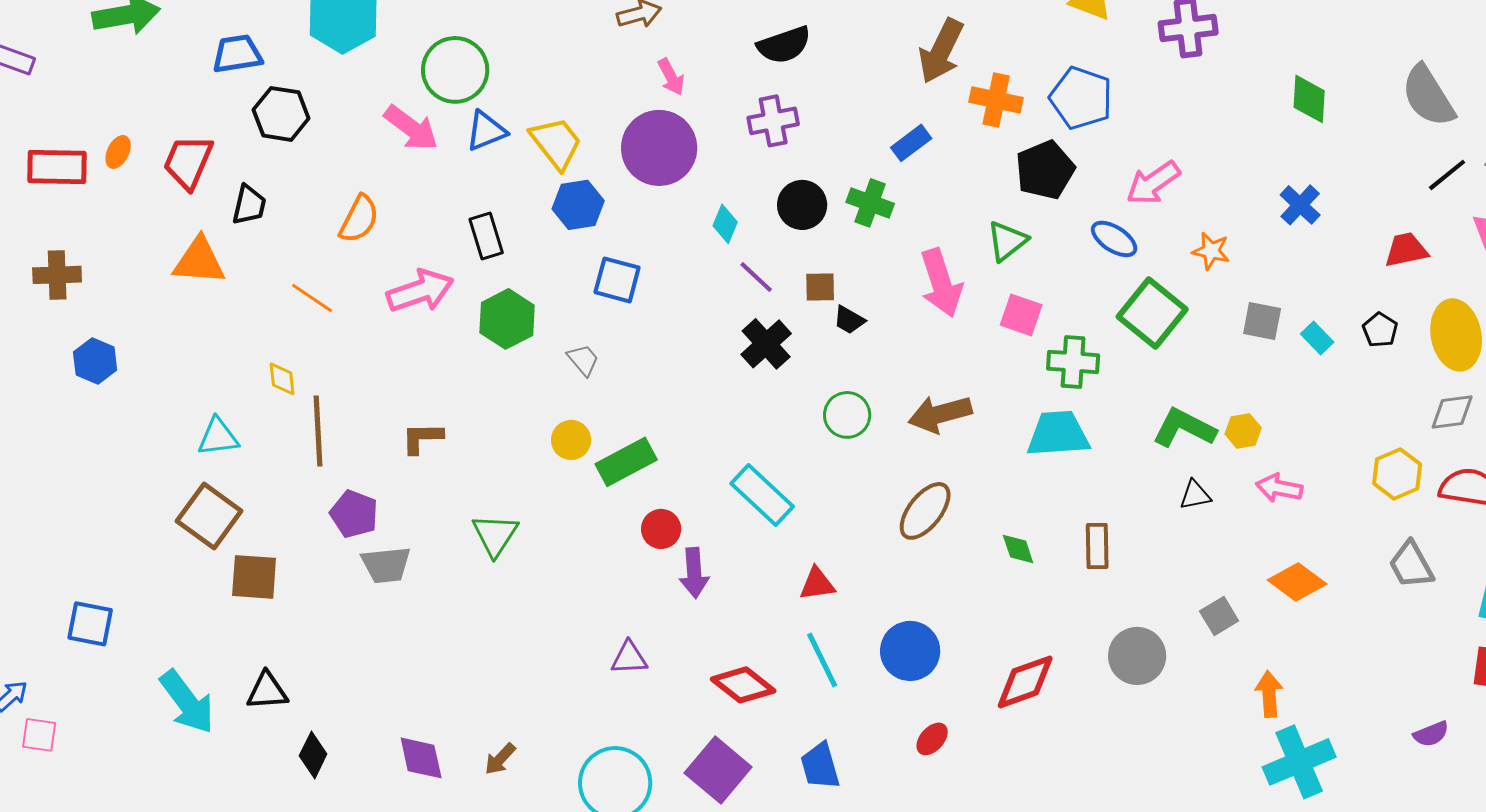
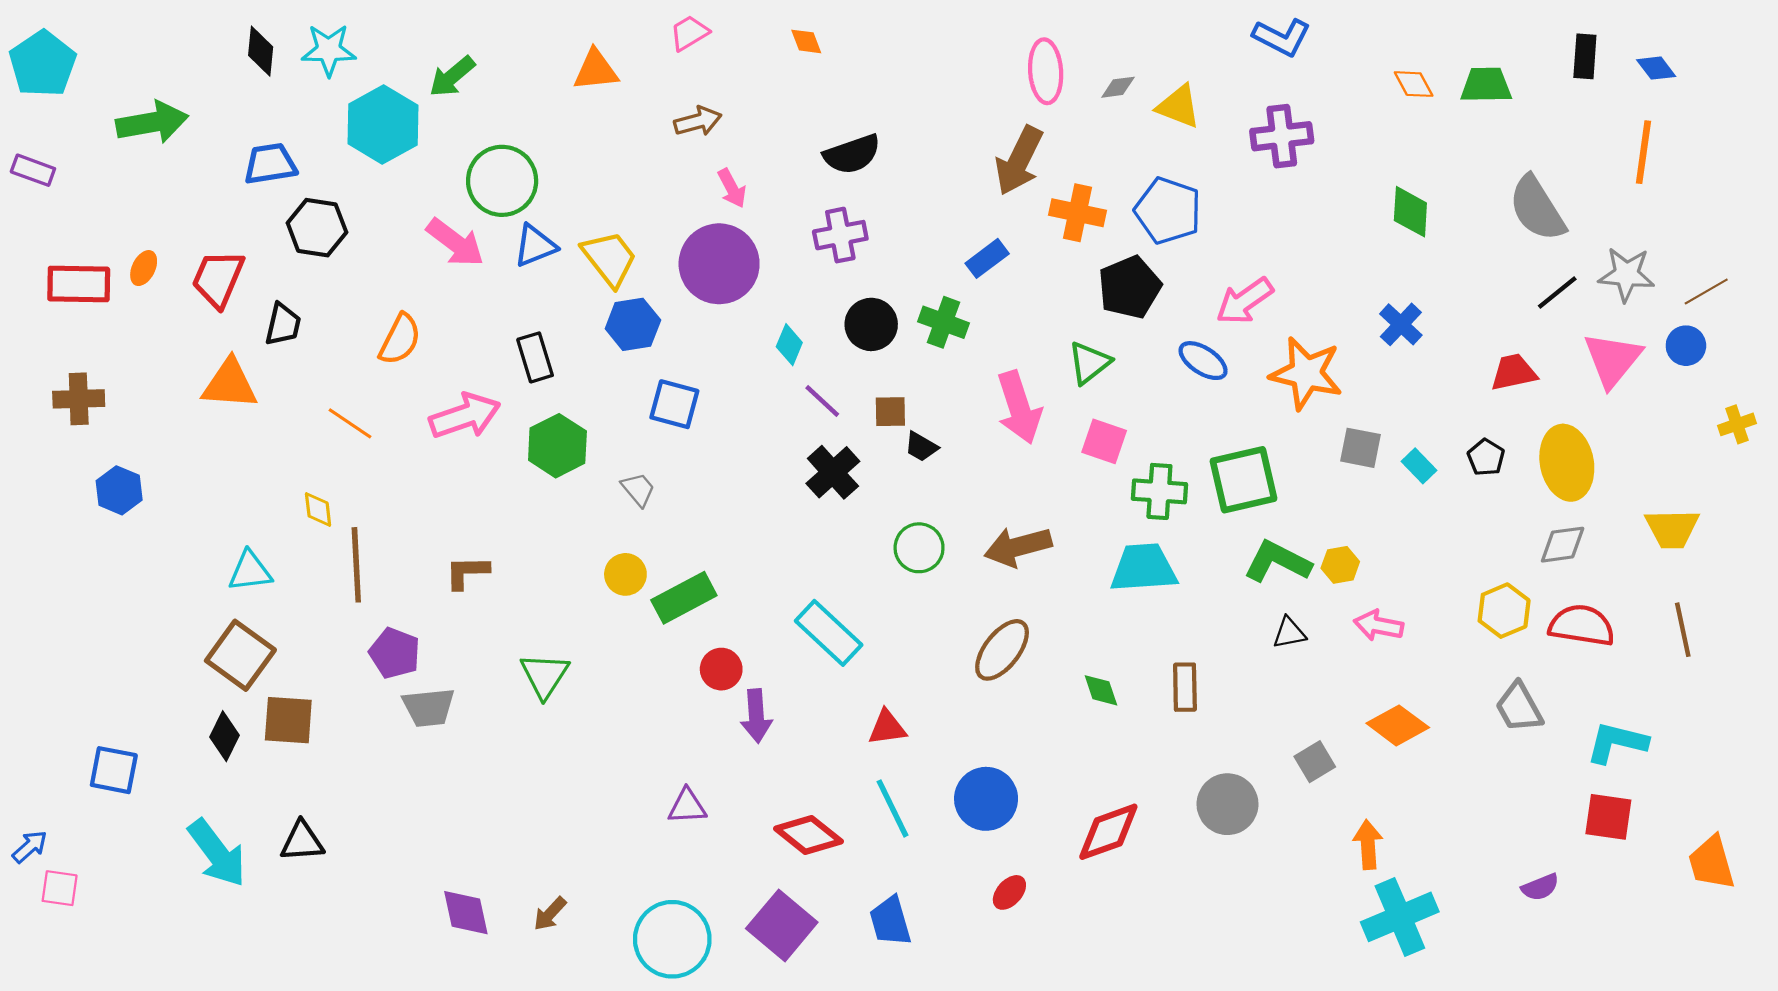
orange star: (1211, 251) -> (1306, 373), size x1.8
green square: (1152, 313) -> (1243, 480), moved, turned 38
black diamond: (313, 755) -> (224, 736), moved

